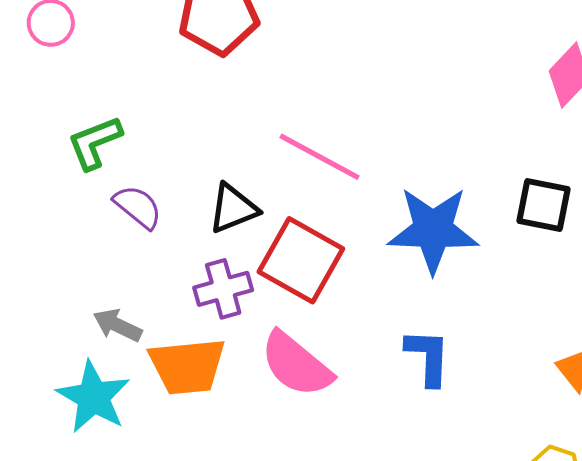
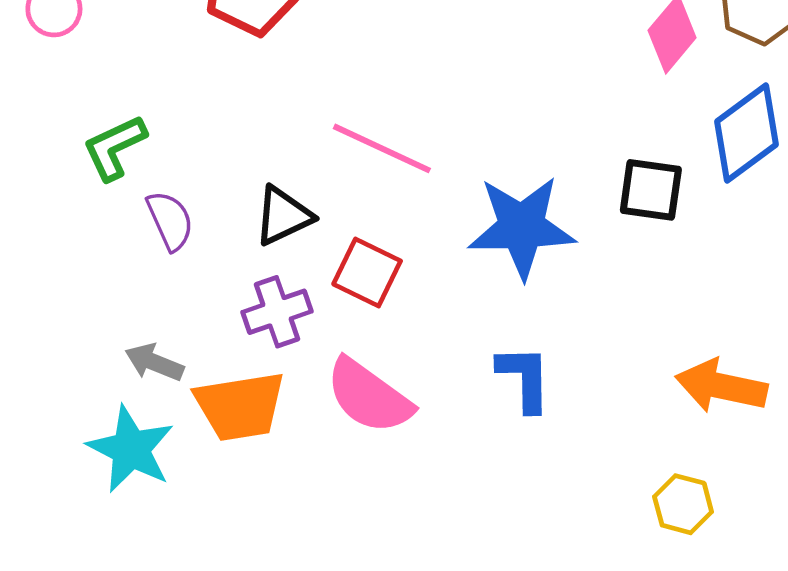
purple semicircle: (138, 207) -> (170, 221), turned 30
red square: (301, 260) -> (367, 272), size x0.7

